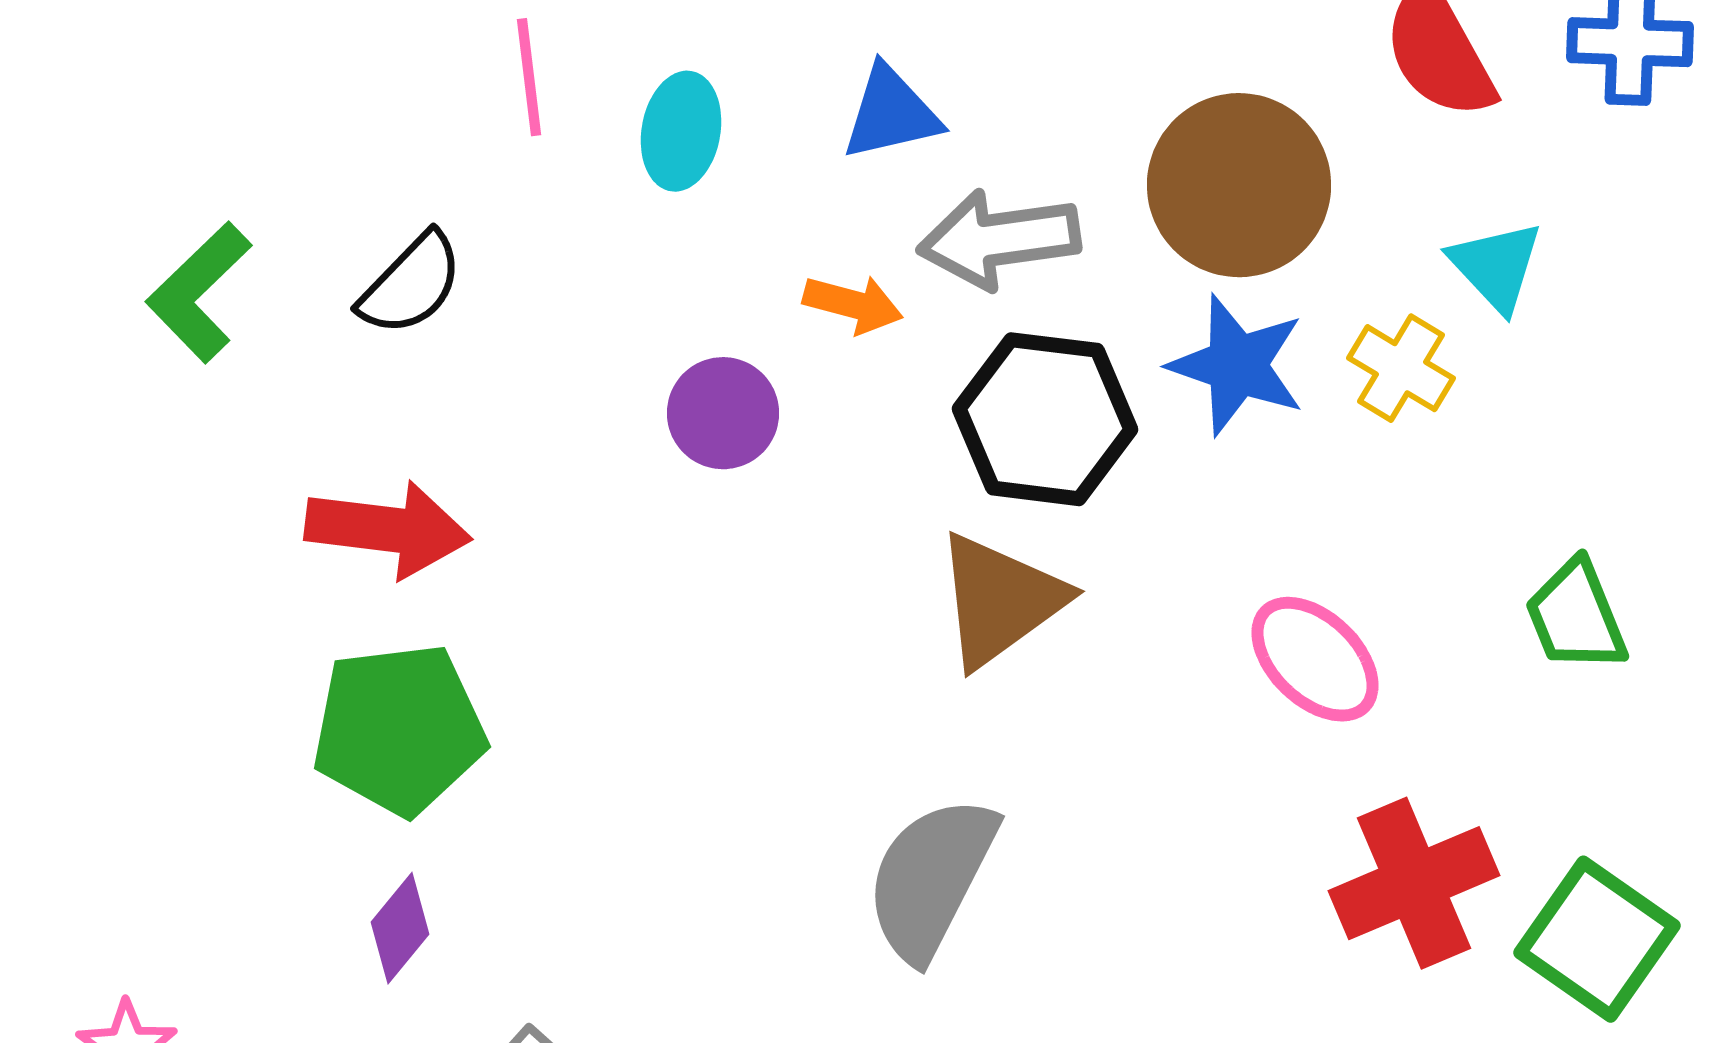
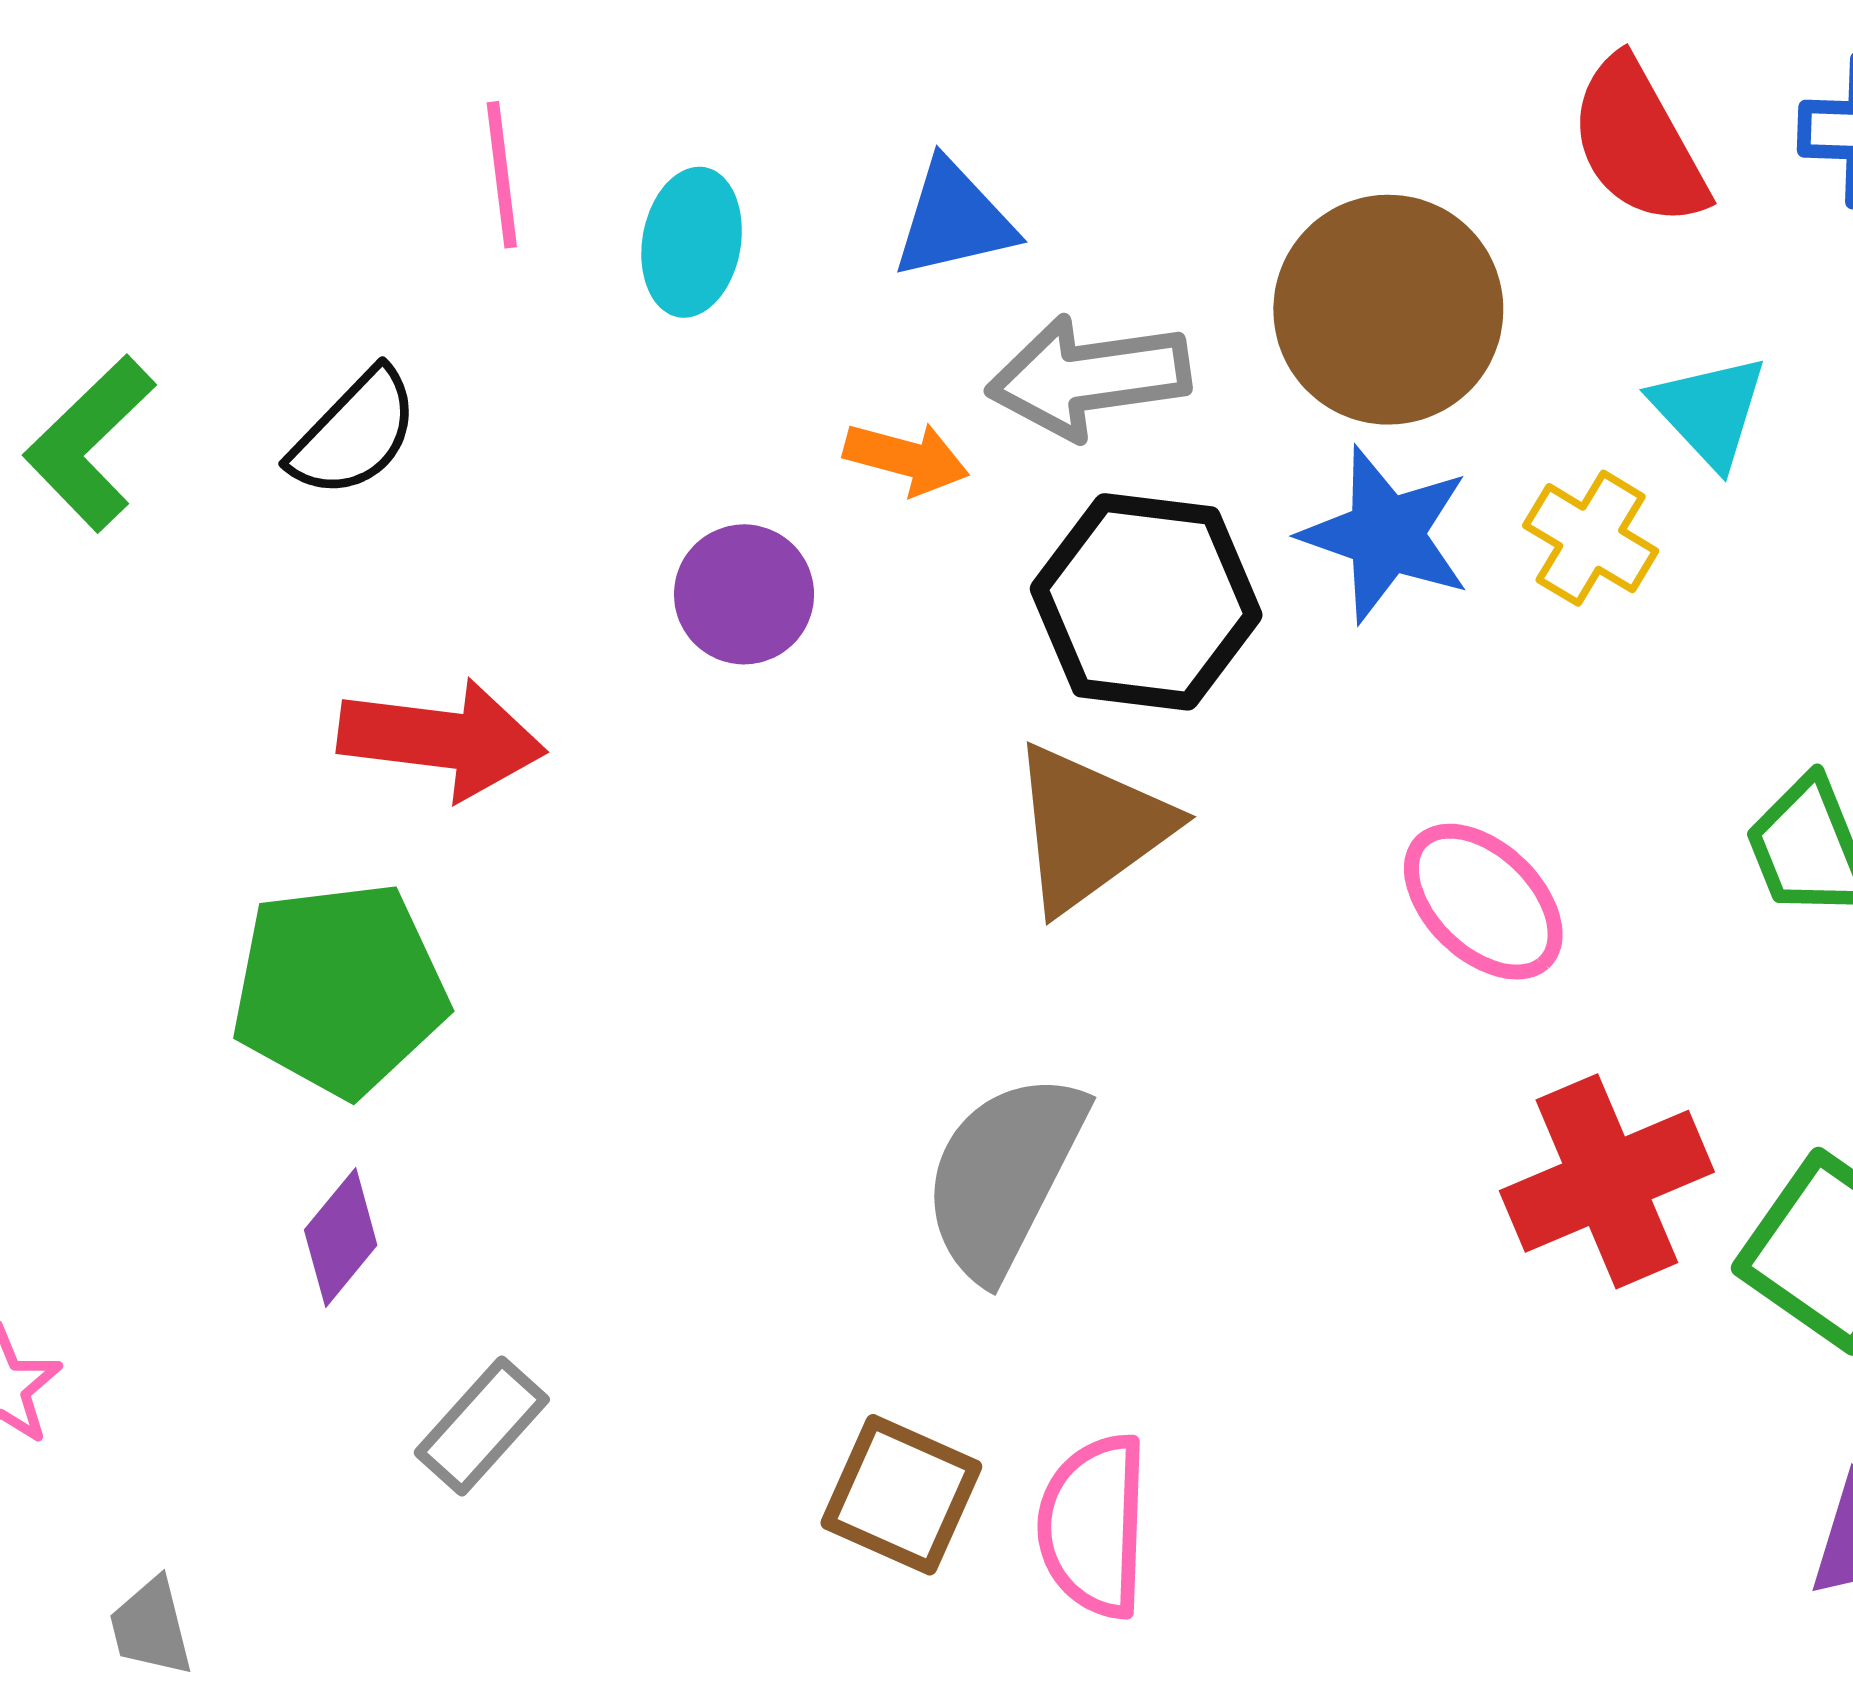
red arrow: (388, 529) -> (442, 739), moved

